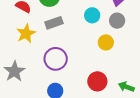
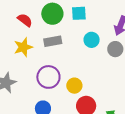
yellow circle: (106, 42) -> (74, 86), moved

